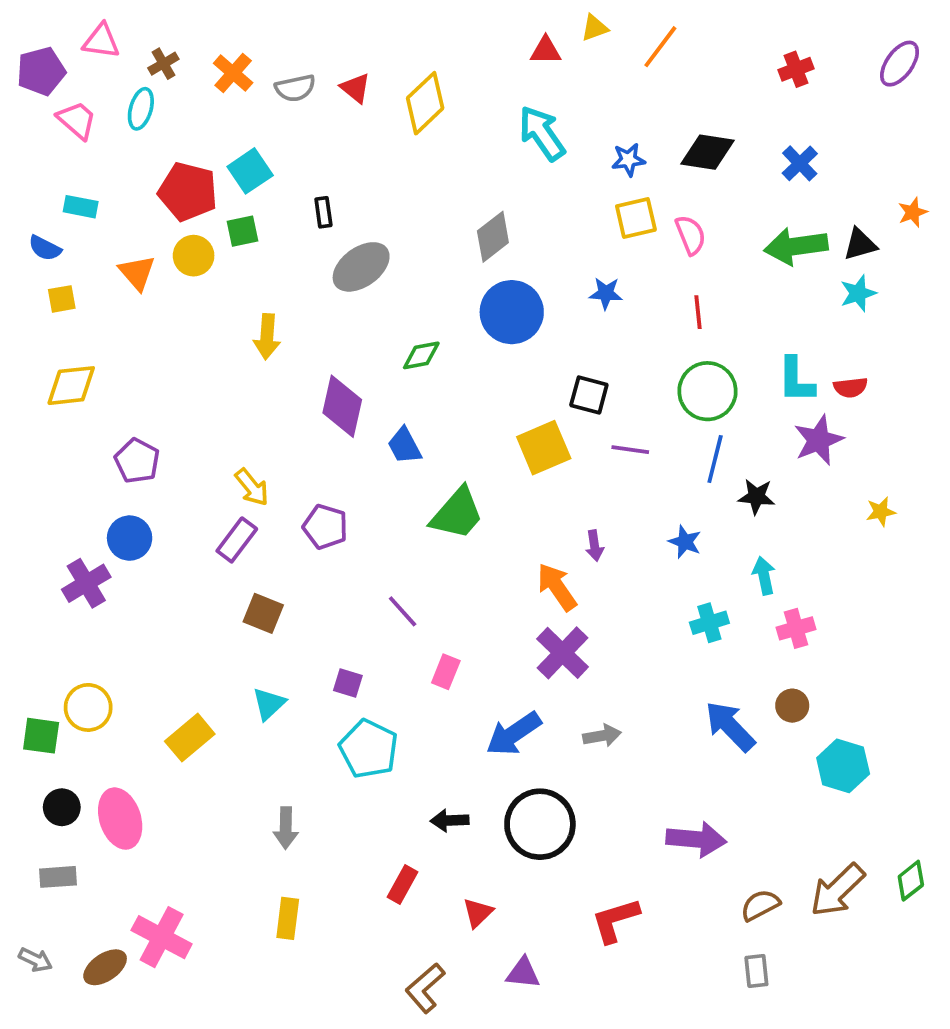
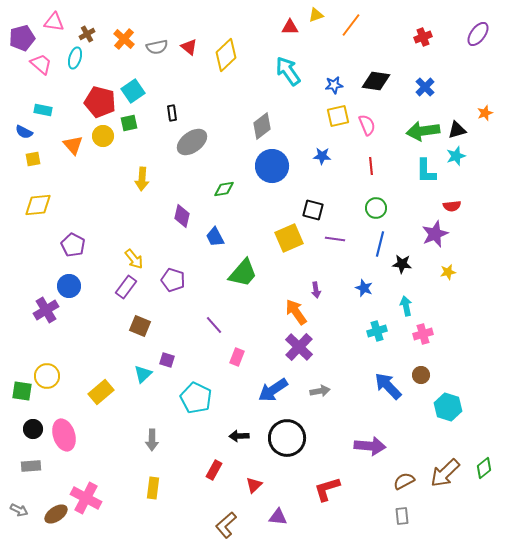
cyan L-shape: (796, 380) -> (426, 171), moved
green circle: (708, 391) -> (376, 208), size x0.7
purple diamond: (342, 406) -> (182, 216), size x0.7
yellow star: (881, 512) -> (448, 272), moved
purple square: (348, 683) -> (167, 360), moved

